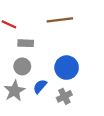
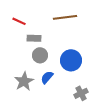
gray circle: (22, 66) -> (40, 55), moved
gray cross: (64, 96) -> (81, 93), moved

